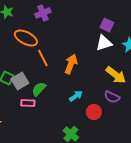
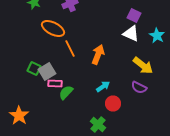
white triangle: (104, 43) -> (131, 34), turned 42
green semicircle: (39, 89) -> (66, 92), moved
pink rectangle: (28, 103) -> (55, 84), moved
red circle: (94, 112) -> (113, 104), moved

